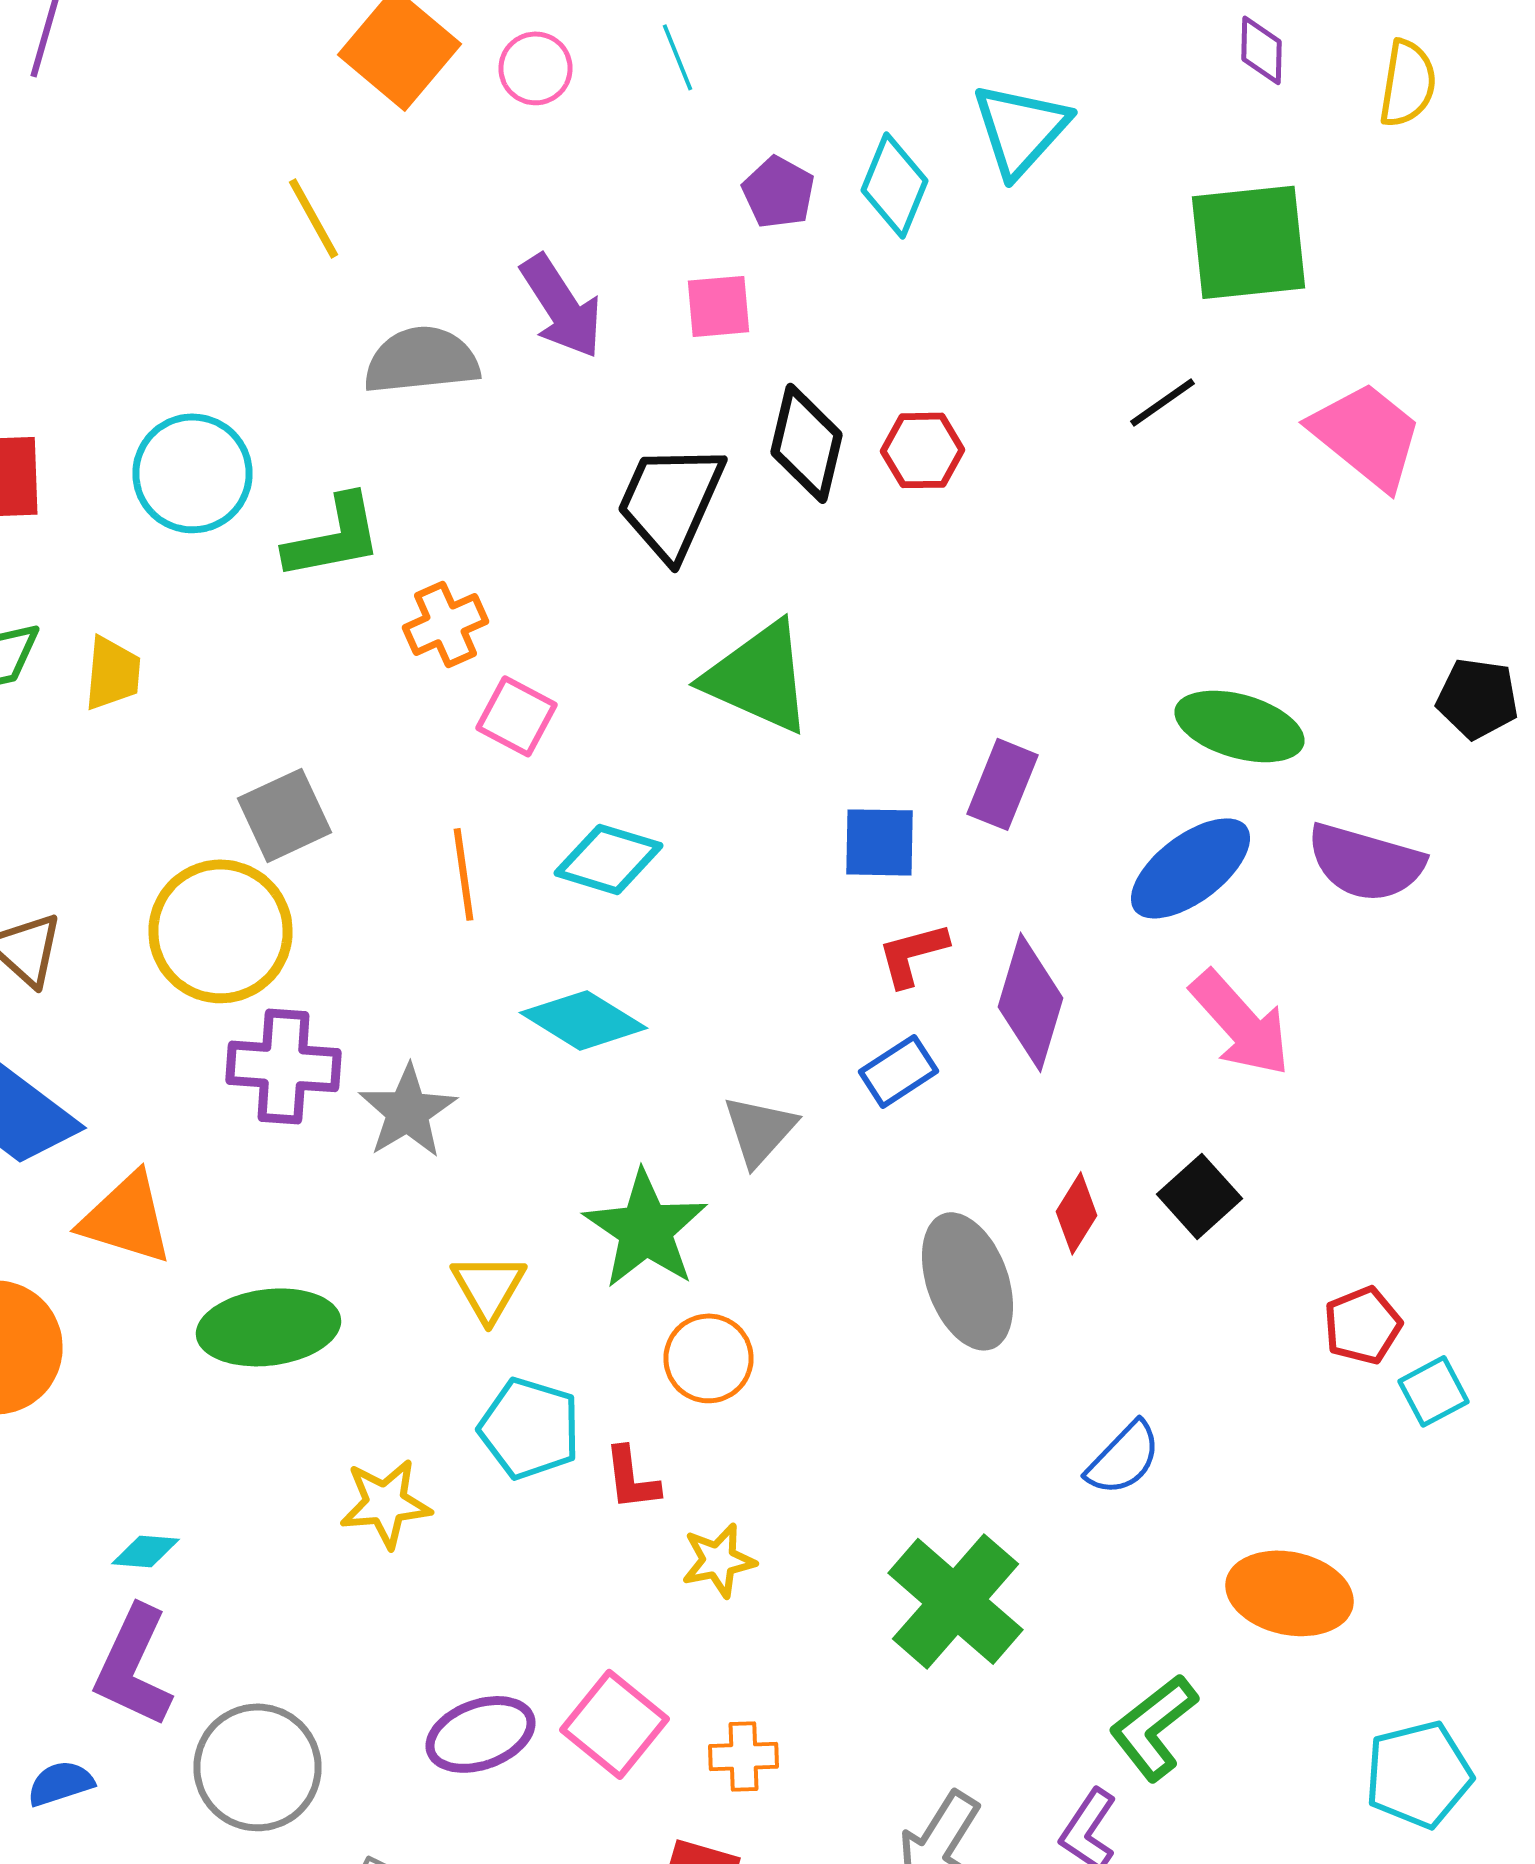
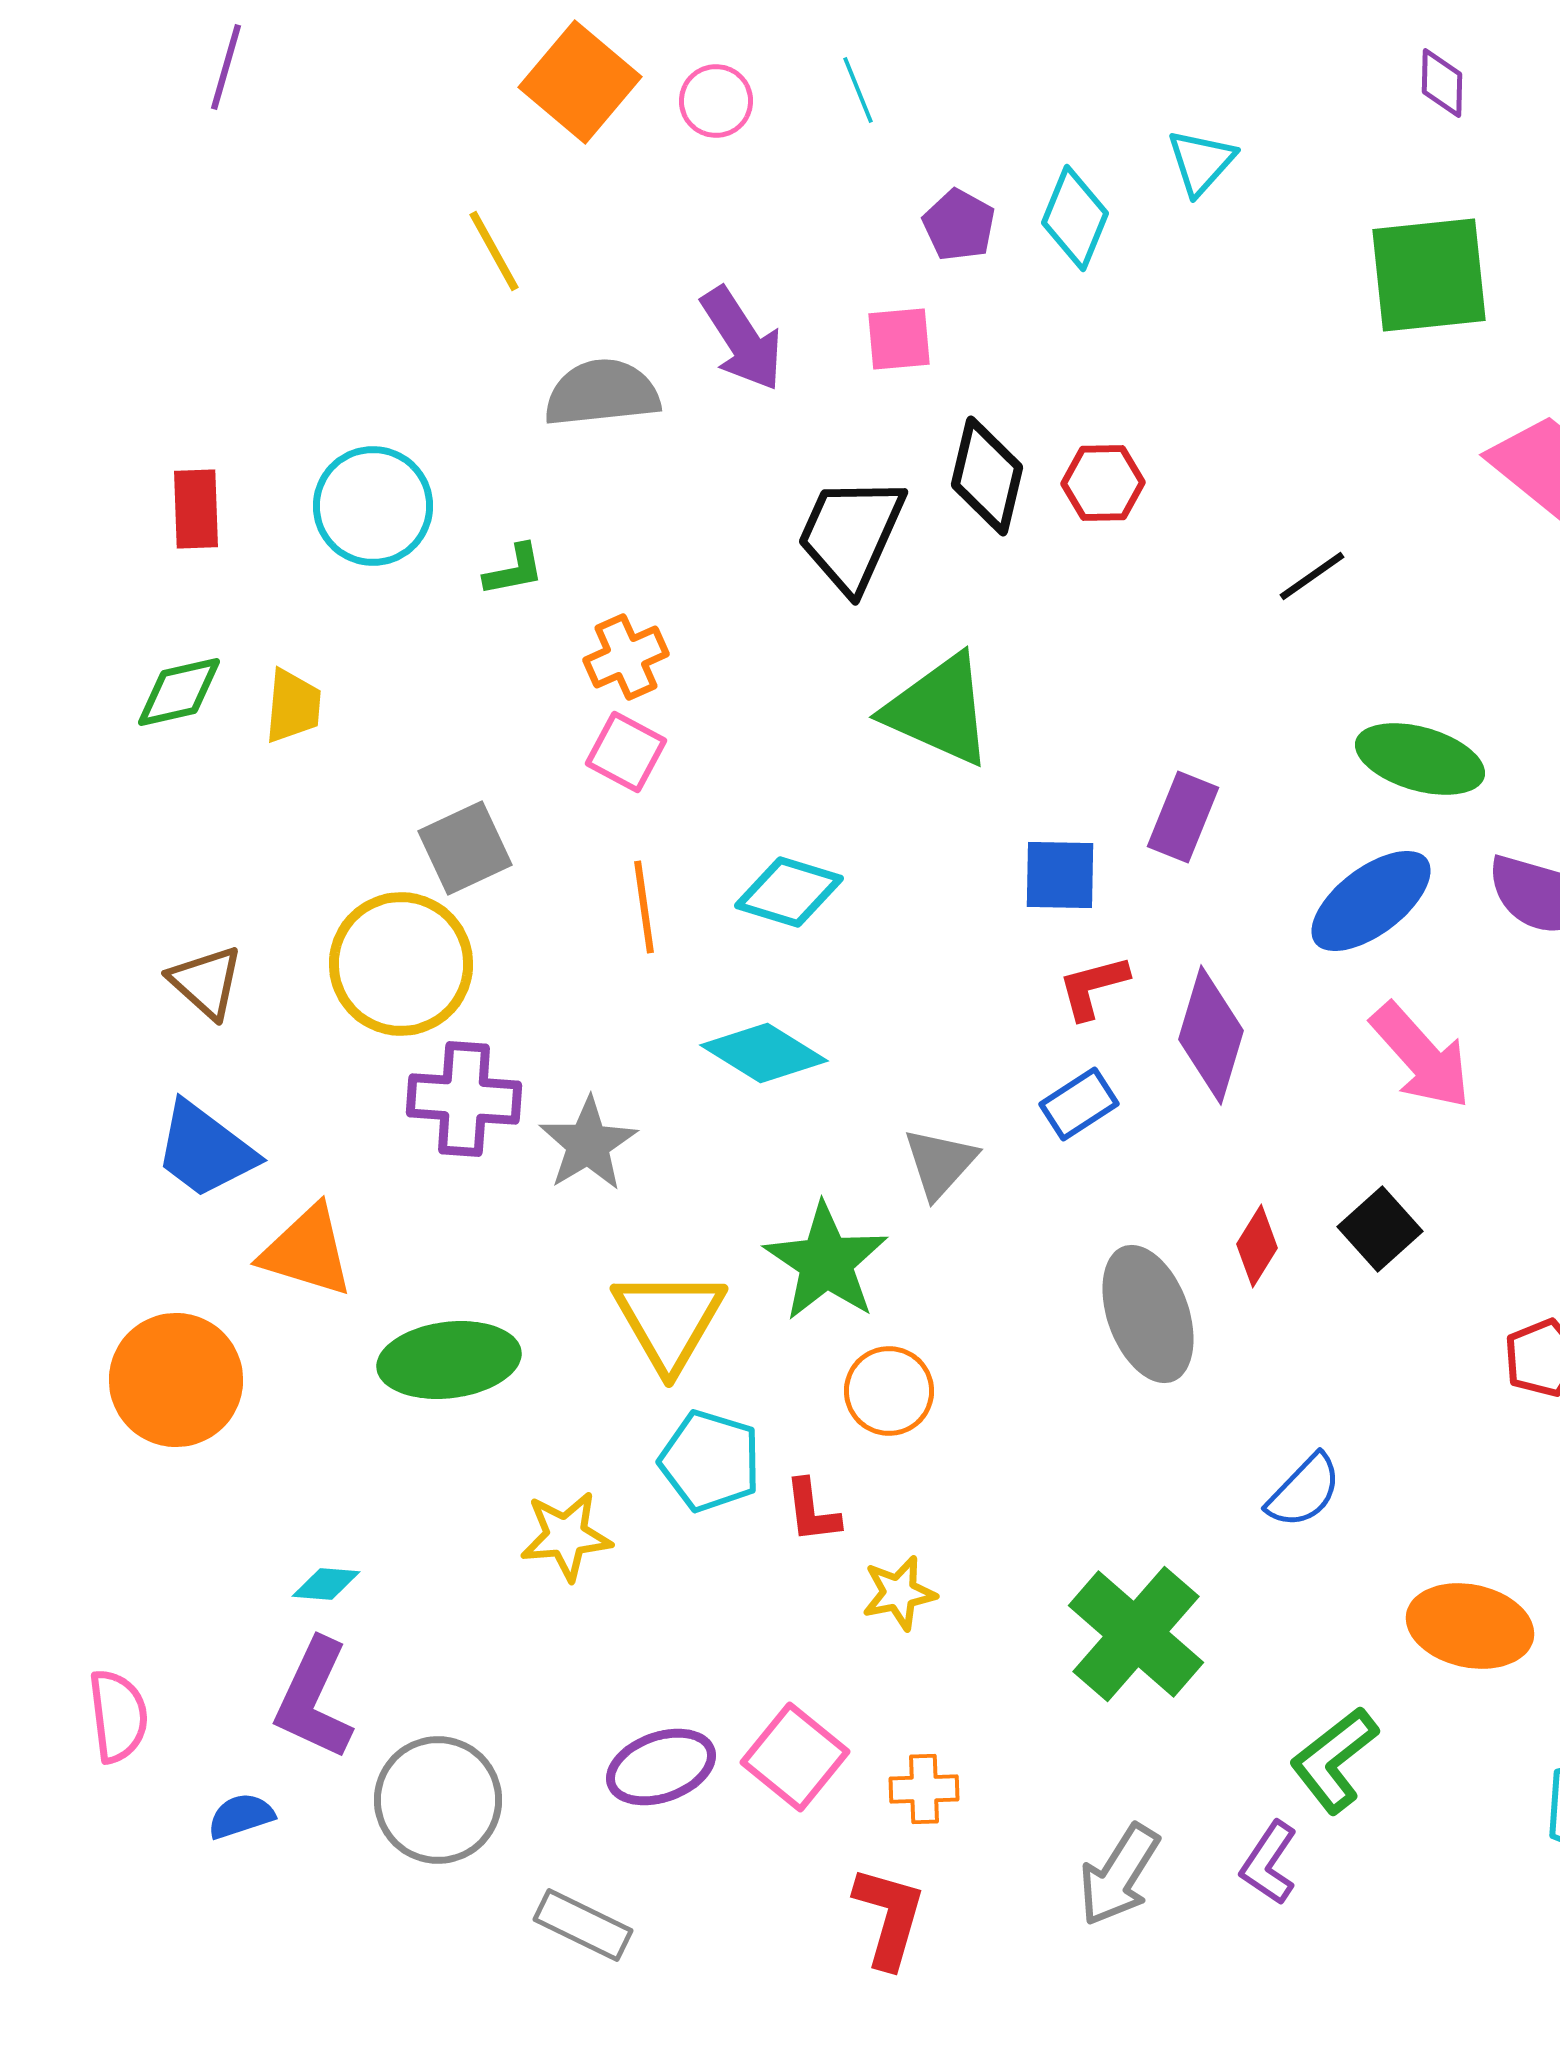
cyan triangle: (1020, 129) -> (1201, 162), size x0.7
black line: (1162, 402) -> (1312, 576), moved
green L-shape: (334, 537) -> (514, 570), size x0.6
pink square: (516, 716) -> (626, 752), moved
yellow triangle: (488, 1287) -> (669, 1320), size x1.5

